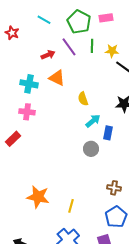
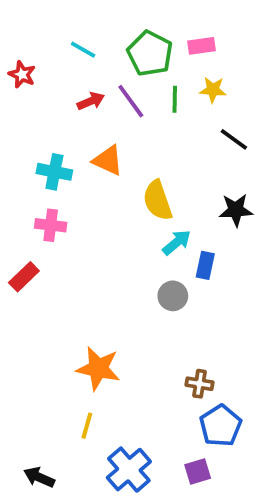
yellow star: (112, 51) -> (213, 90), moved
red arrow: (48, 55) -> (91, 101), moved
yellow semicircle: (83, 99) -> (158, 200), size x1.5
brown cross: (114, 188) -> (200, 384), moved
orange star: (38, 197) -> (98, 368), moved
yellow line: (71, 206) -> (87, 426), moved

